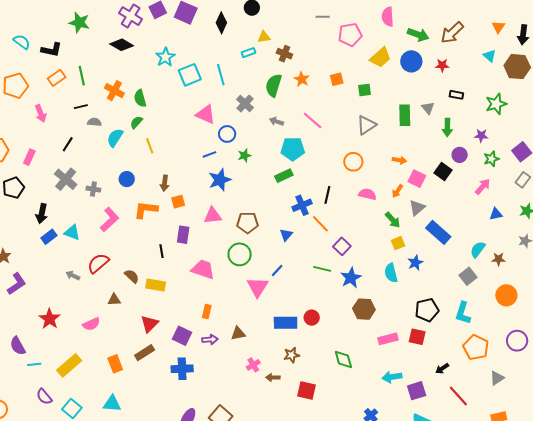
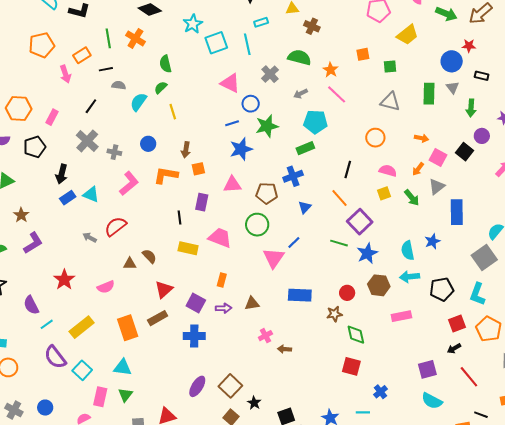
cyan rectangle: (249, 53) -> (261, 22), moved
blue circle: (411, 61) -> (452, 61), moved
orange rectangle: (57, 78) -> (82, 55), moved
orange star: (302, 79) -> (331, 70), moved
green semicircle: (274, 85) -> (299, 57), turned 85
orange cross: (114, 91) -> (135, 38), moved
gray arrow: (276, 121) -> (301, 94), turned -48
gray triangle: (366, 125) -> (390, 102), turned 45
green star: (244, 156) -> (267, 126), size x1.6
blue cross: (302, 205) -> (293, 176), moved
blue rectangle: (438, 232) -> (457, 212), turned 45
yellow square: (398, 243) -> (384, 193), moved
purple square: (342, 246) -> (360, 222), size x1.4
brown semicircle: (132, 276) -> (149, 256), moved
gray square: (468, 276) -> (484, 257), size x1.4
yellow rectangle: (156, 285) -> (188, 248), moved
red circle: (312, 318) -> (347, 293), moved
red square: (417, 337) -> (457, 324), moved, turned -36
brown star: (292, 355) -> (334, 314), moved
cyan line: (34, 364) -> (47, 324), turned -32
orange rectangle: (115, 364) -> (128, 328), size x1.4
cyan arrow: (392, 377) -> (410, 277), moved
red square: (307, 390) -> (351, 366), moved
purple semicircle: (44, 397) -> (55, 357), size x1.4

